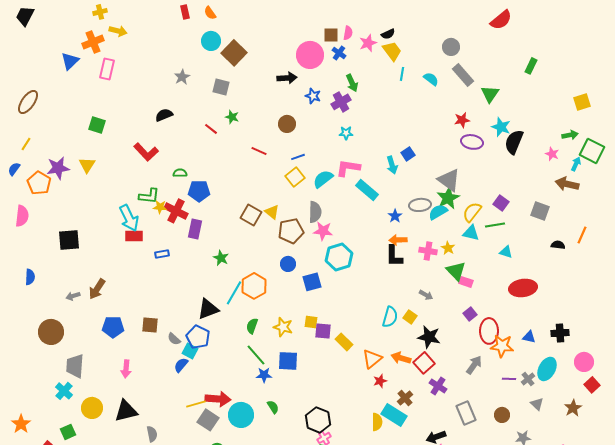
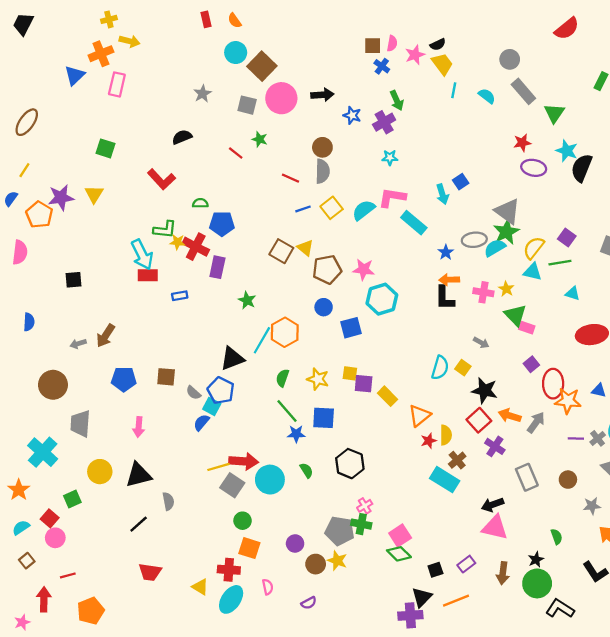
pink circle: (310, 55) -> (281, 98), moved
blue line: (298, 157) -> (303, 209), moved
gray semicircle: (315, 212) -> (322, 171), moved
black square: (69, 240) -> (74, 280), size x0.7
orange arrow: (401, 358) -> (510, 416), moved
cyan cross: (64, 391) -> (43, 452), moved, size x1.5
black hexagon: (318, 420) -> (350, 464), moved
yellow semicircle: (377, 422) -> (446, 435), moved

